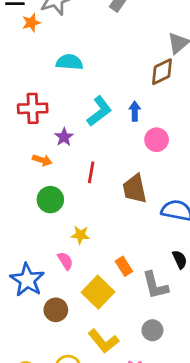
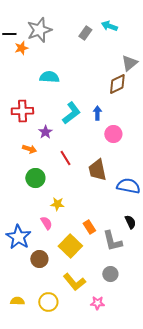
red line: (91, 172) -> (65, 158), turned -42

